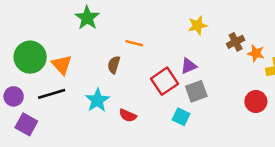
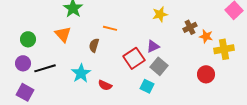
green circle: (30, 57) -> (28, 39), size x0.6
orange triangle: (62, 65) -> (63, 34), moved
gray square: (196, 91) -> (159, 66), turned -30
purple circle: (14, 96) -> (23, 63), moved

